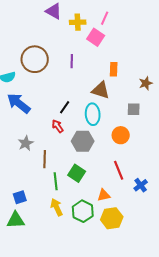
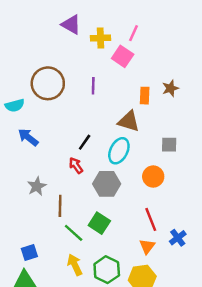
brown star: (146, 83) -> (170, 88), moved
blue arrow: (19, 103) -> (28, 137), size x0.7
cyan ellipse: (93, 114) -> (119, 151), turned 30
green line: (56, 181) -> (74, 233), turned -42
orange triangle: (104, 195) -> (147, 246), moved, turned -40

